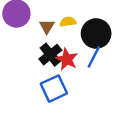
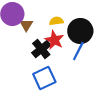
brown triangle: (47, 26) -> (26, 25), moved
red star: (67, 59) -> (54, 40), moved

